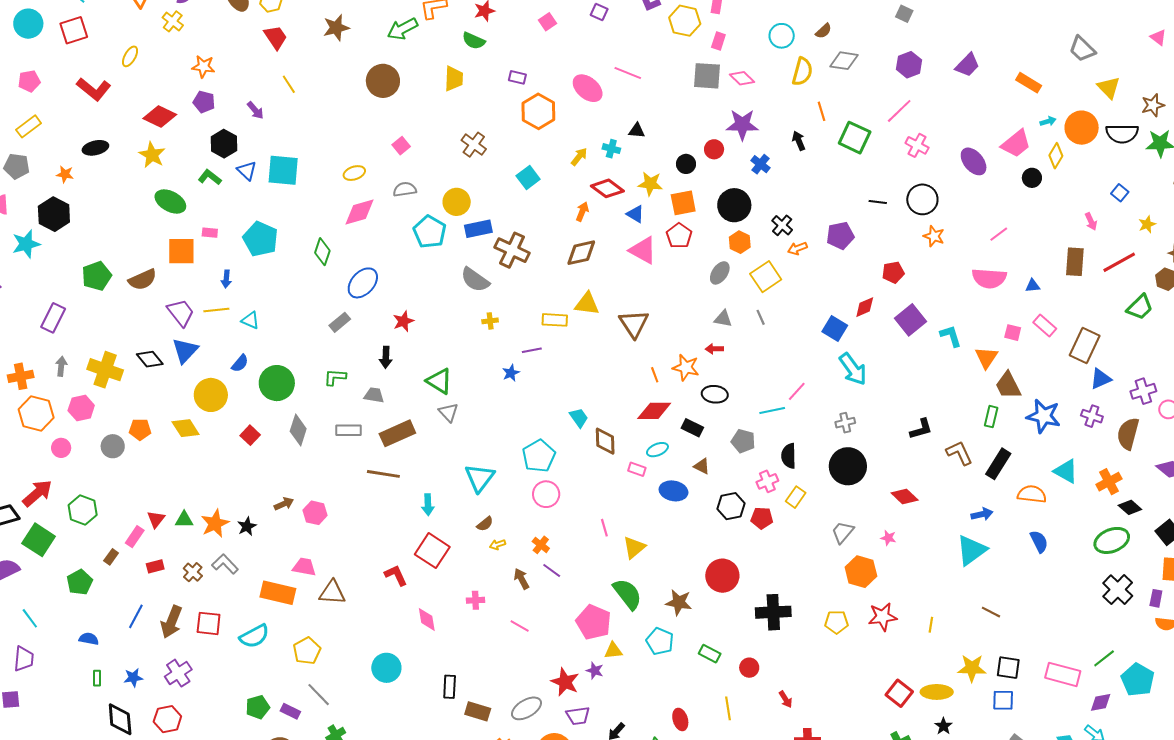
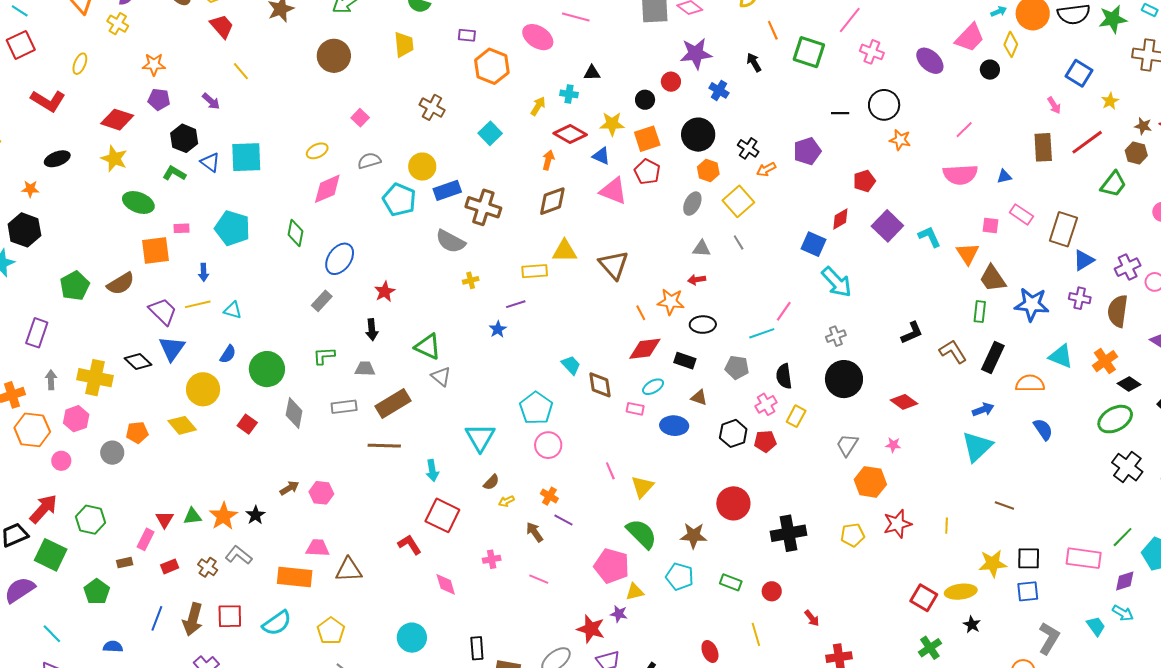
blue square: (1120, 193) -> (1079, 73), size x1.5
brown rectangle: (111, 557) -> (125, 563), turned 49

